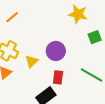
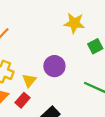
red rectangle: (58, 77) -> (23, 100), moved, turned 40

